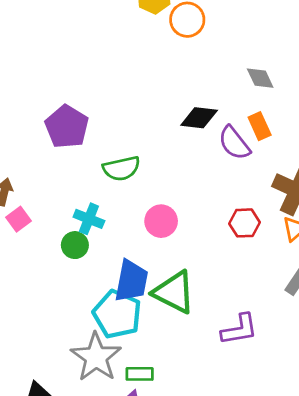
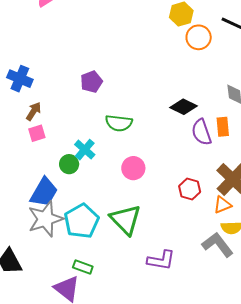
purple pentagon: (67, 127) -> (91, 82), size x0.7
blue trapezoid: (131, 281) -> (44, 192), moved
gray star: (96, 357) -> (45, 219), moved

